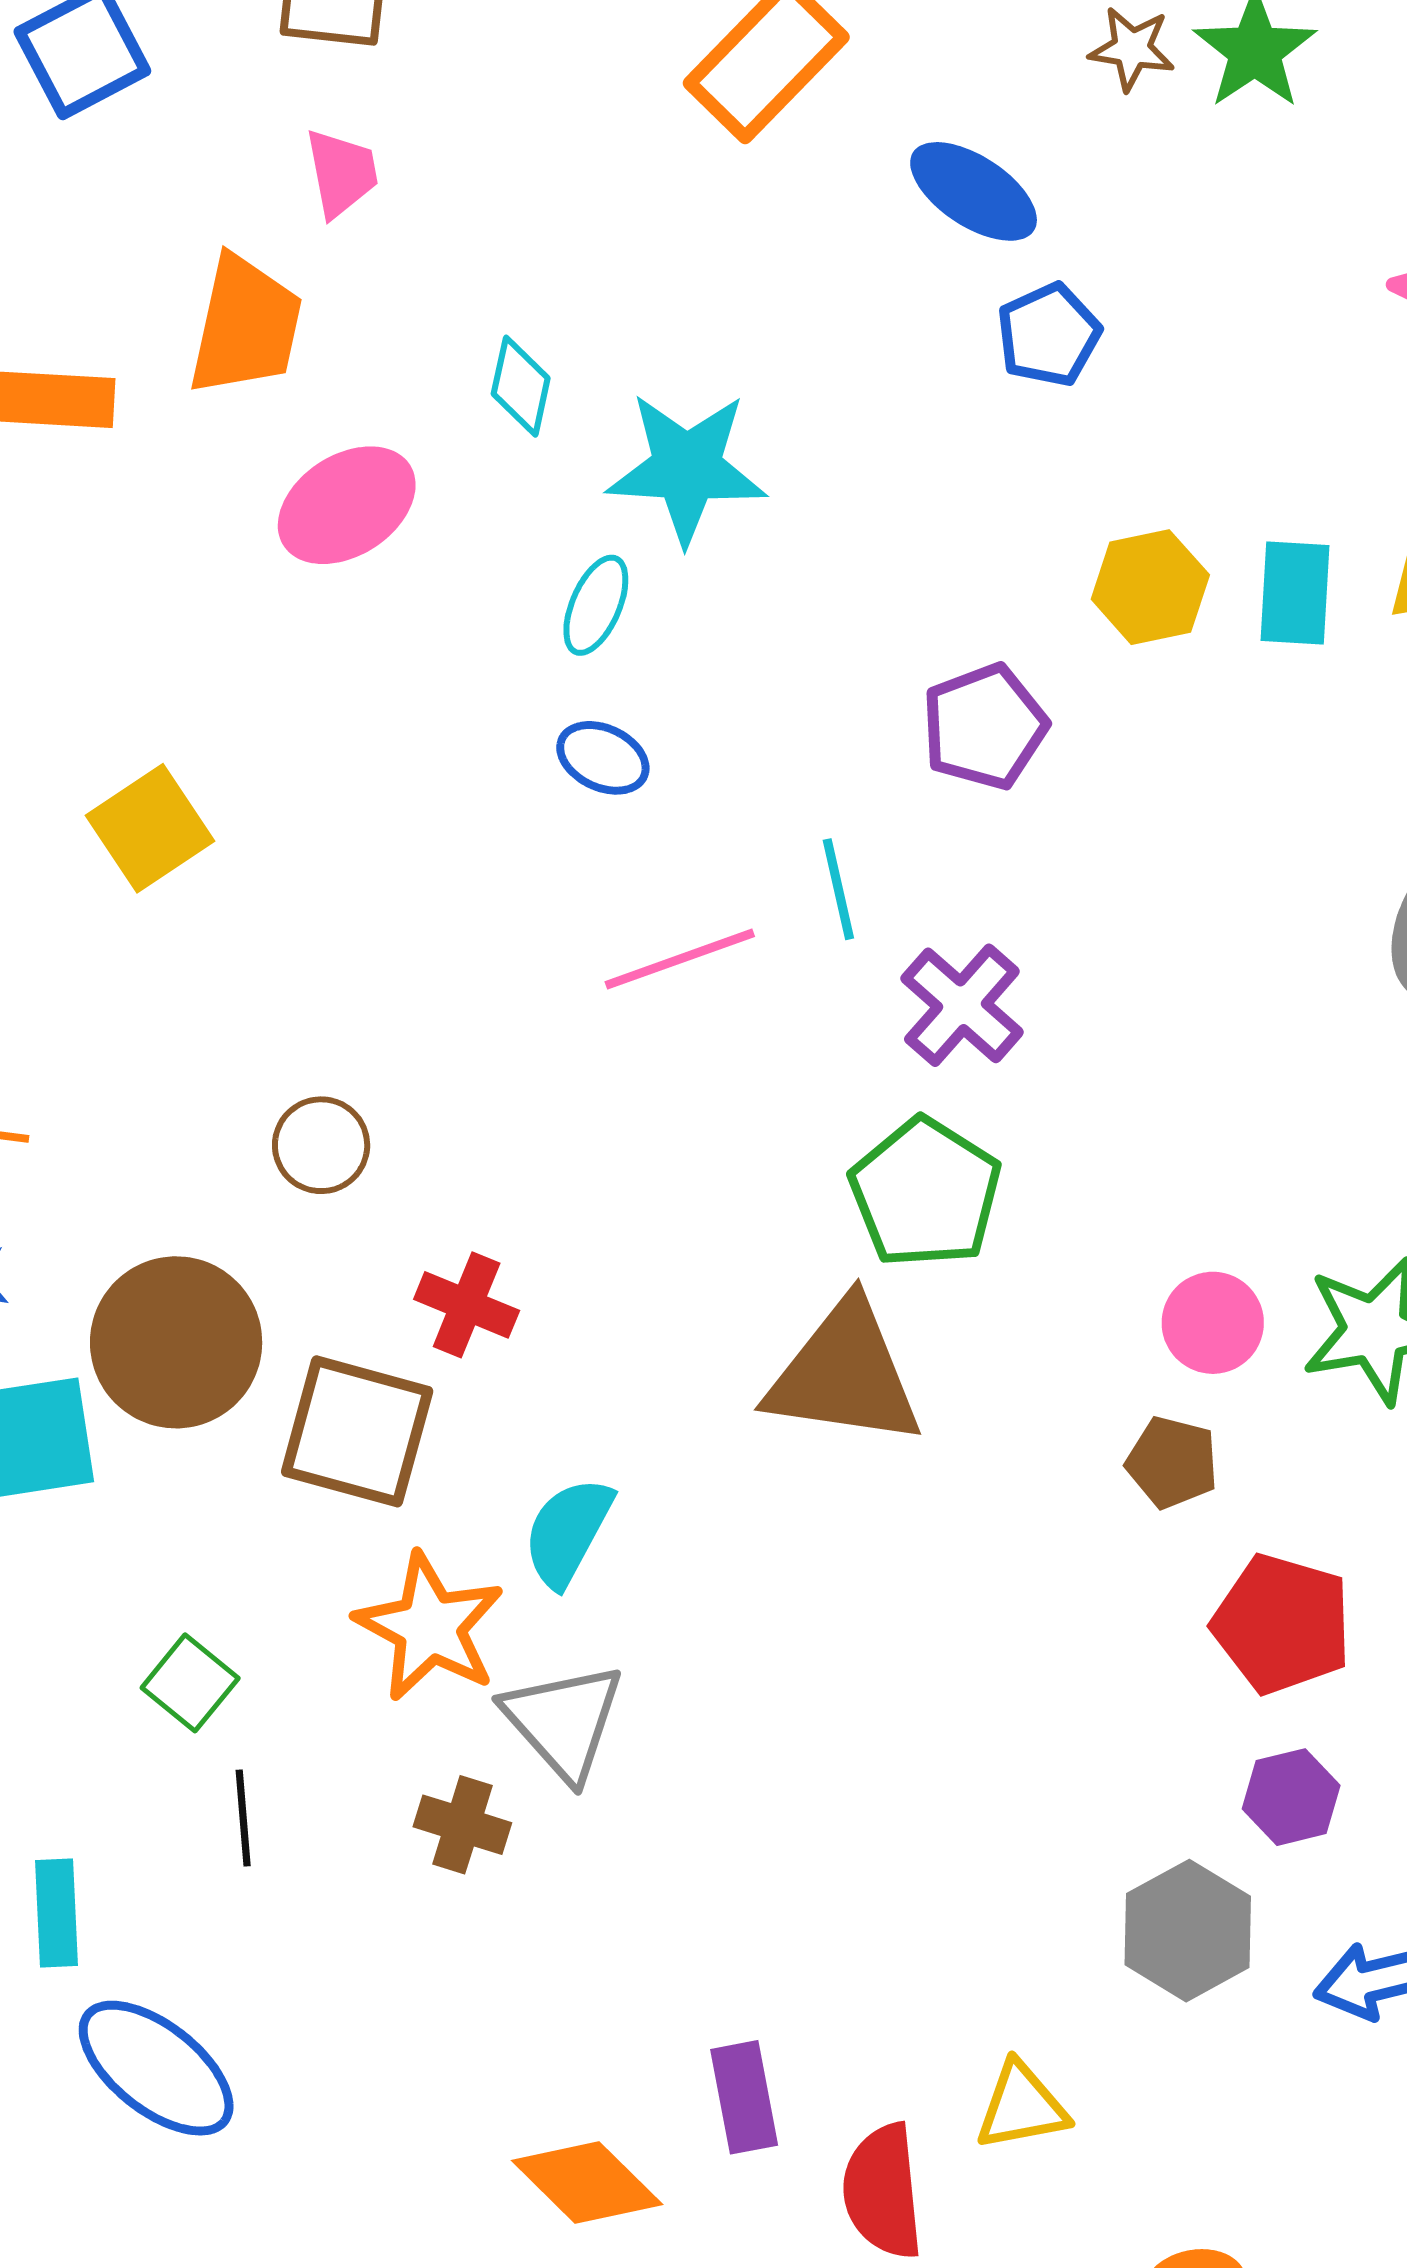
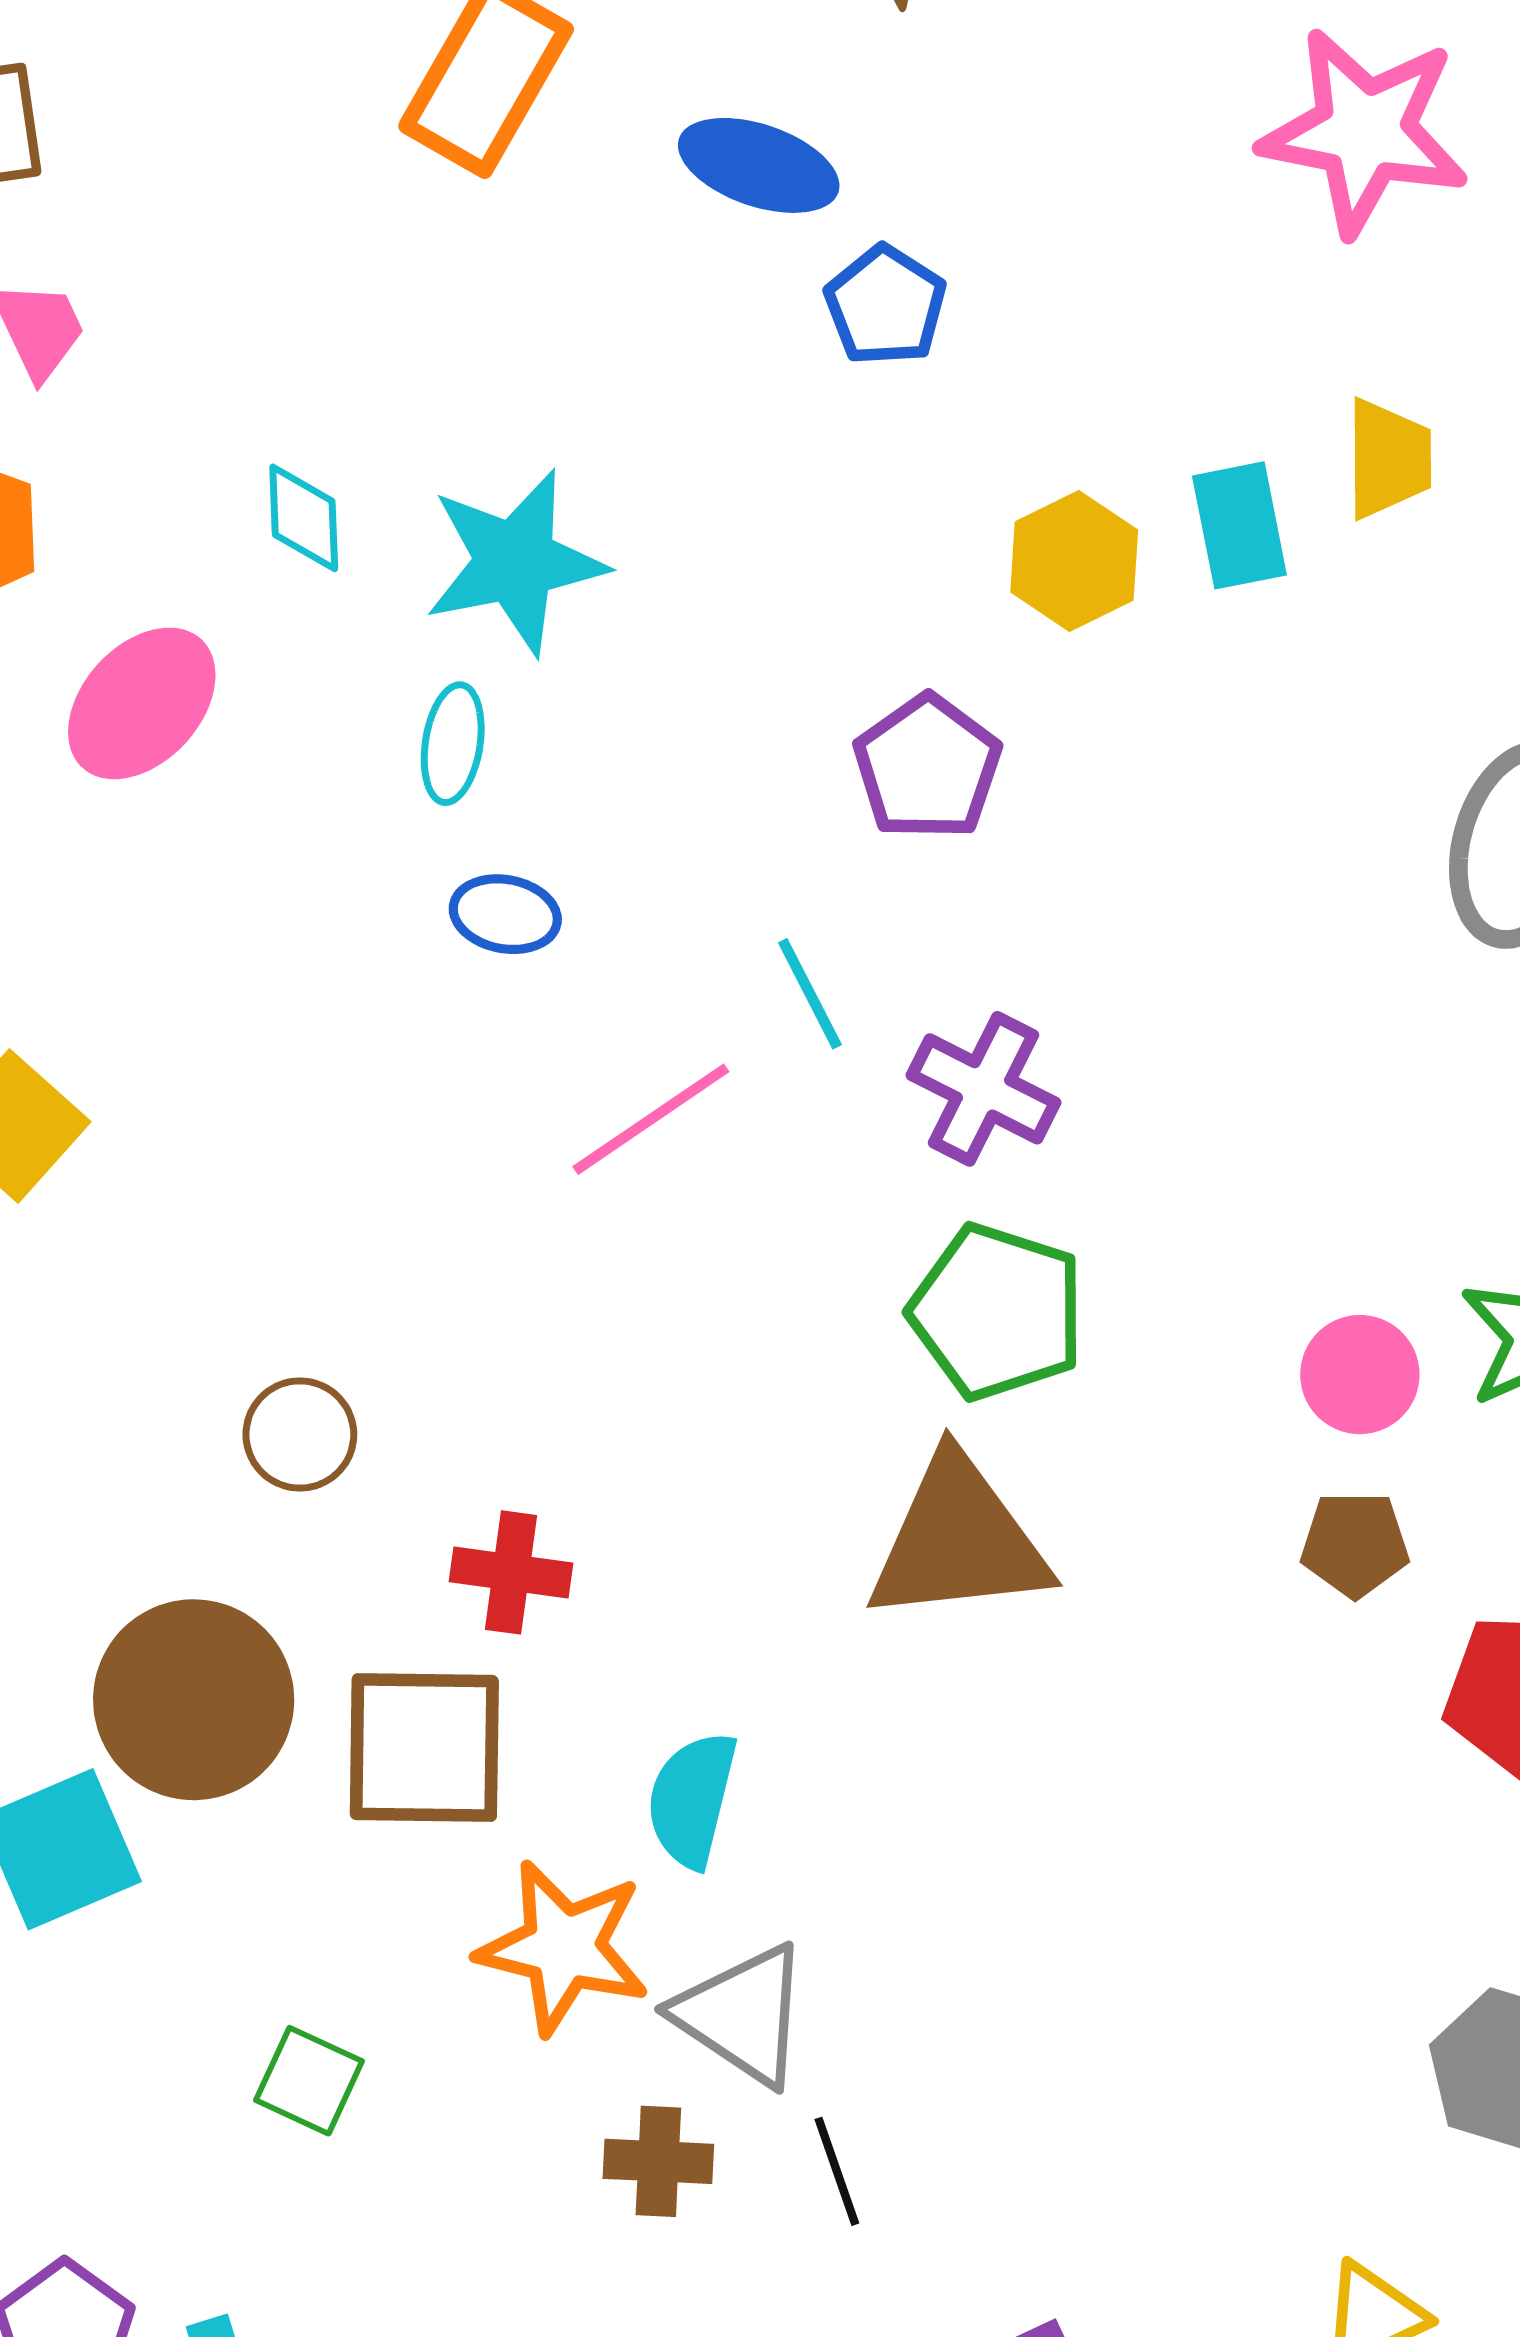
black line: (243, 1818) -> (837, 2171), moved

